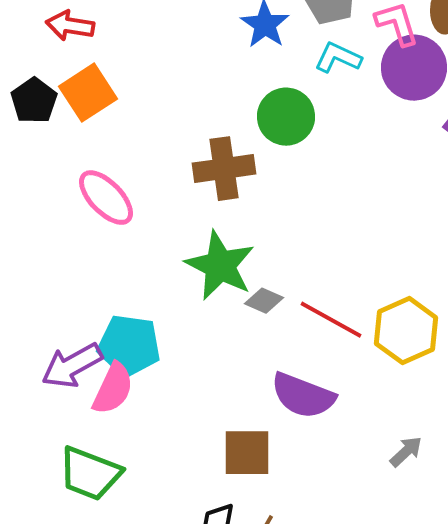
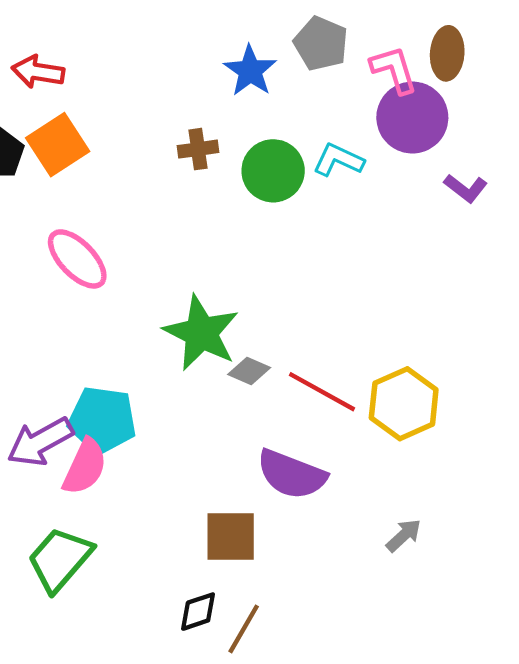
cyan L-shape: (338, 58) -> (338, 160), moved
brown cross: (224, 169) -> (198, 149), moved, size x0.6
green trapezoid: (90, 474) -> (60, 559), turned 110

